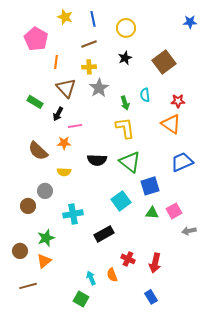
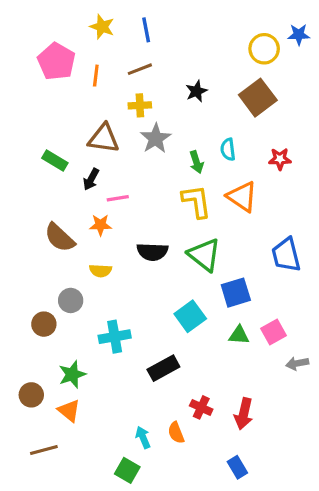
yellow circle: (126, 28) -> (264, 49), moved
orange line: (56, 62) -> (96, 76), moved
brown triangle: (66, 88) -> (104, 138), turned -40
orange triangle: (171, 124) -> (242, 197), moved
blue trapezoid: (182, 162) -> (286, 255), turned -80
orange triangle: (44, 261) -> (69, 411), turned -42

